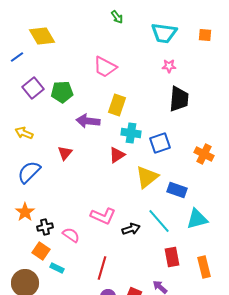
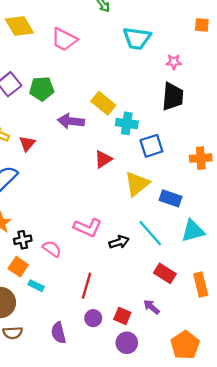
cyan trapezoid: (164, 33) -> (137, 38), moved
pink star: (169, 66) -> (174, 62), moved
pink trapezoid: (105, 67) -> (64, 39), moved
yellow rectangle: (117, 105) -> (103, 103), turned -70
cyan cross: (131, 133) -> (127, 123), moved
red triangle: (65, 153) -> (27, 144), moved
orange cross: (204, 154) -> (201, 158), turned -30
red rectangle: (172, 257) -> (165, 273), turned -48

